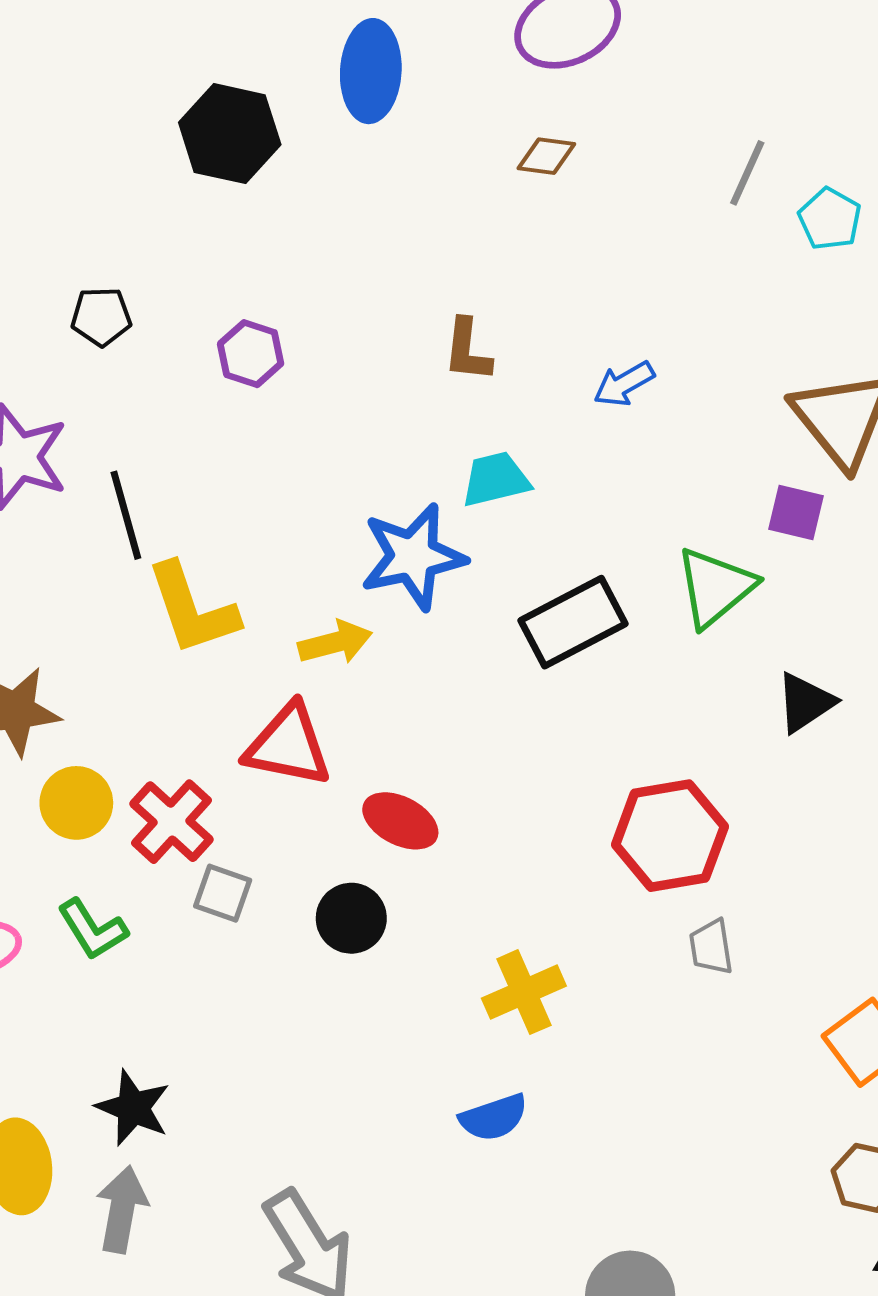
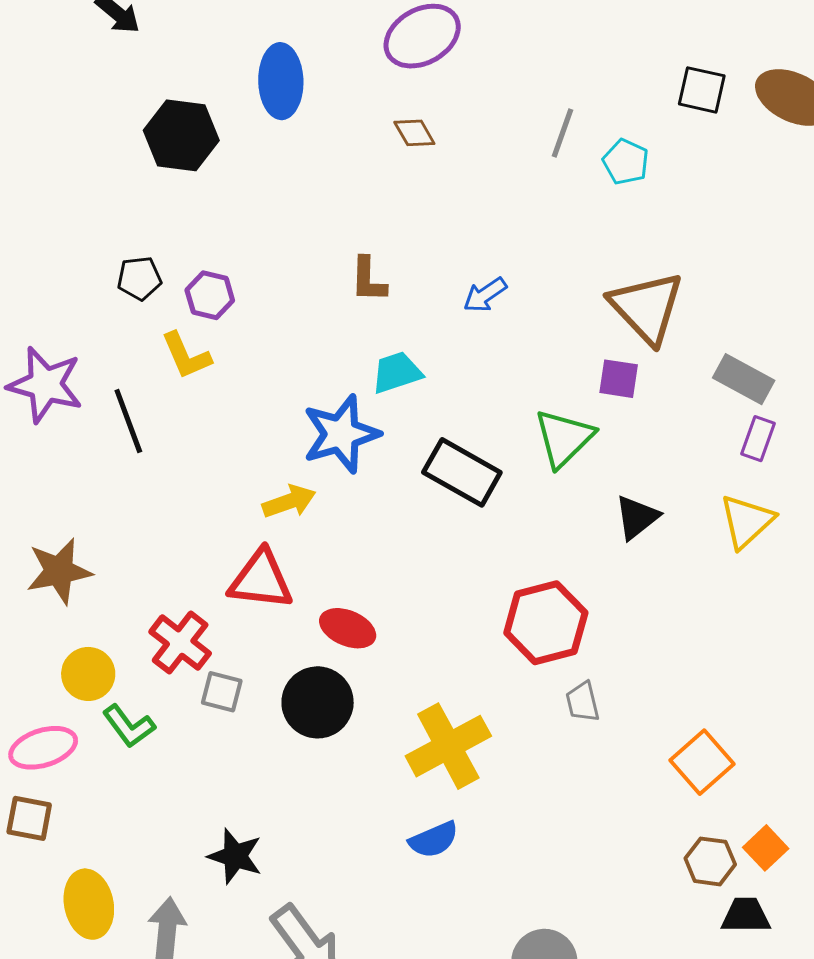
brown diamond: (546, 156) -> (414, 133), turned 57
black pentagon: (101, 317) -> (139, 278), moved
yellow L-shape: (192, 609) -> (186, 356), moved, size x0.7
black rectangle: (573, 622) -> (462, 472), turned 62
yellow circle: (76, 803) -> (88, 674), moved
black circle: (351, 918) -> (318, 702), size x1.4
yellow cross: (524, 992) -> (448, 746), size x1.4
black star: (133, 1108) -> (235, 856), moved

